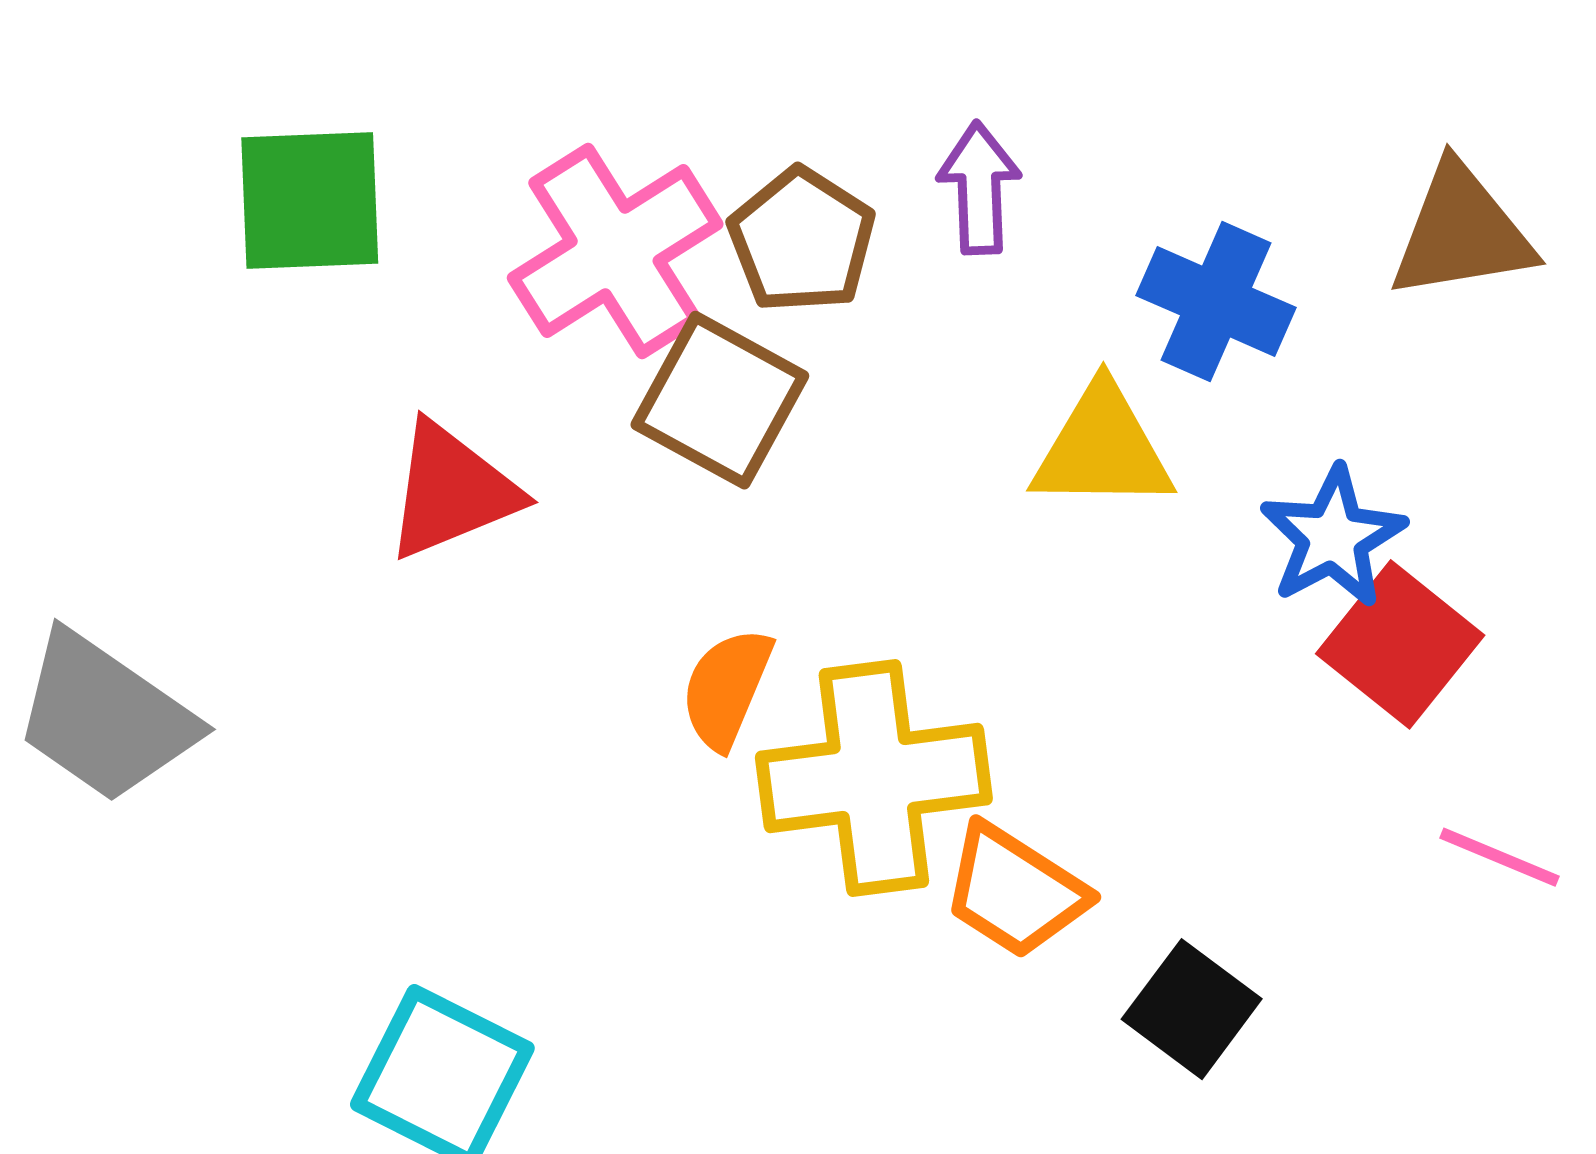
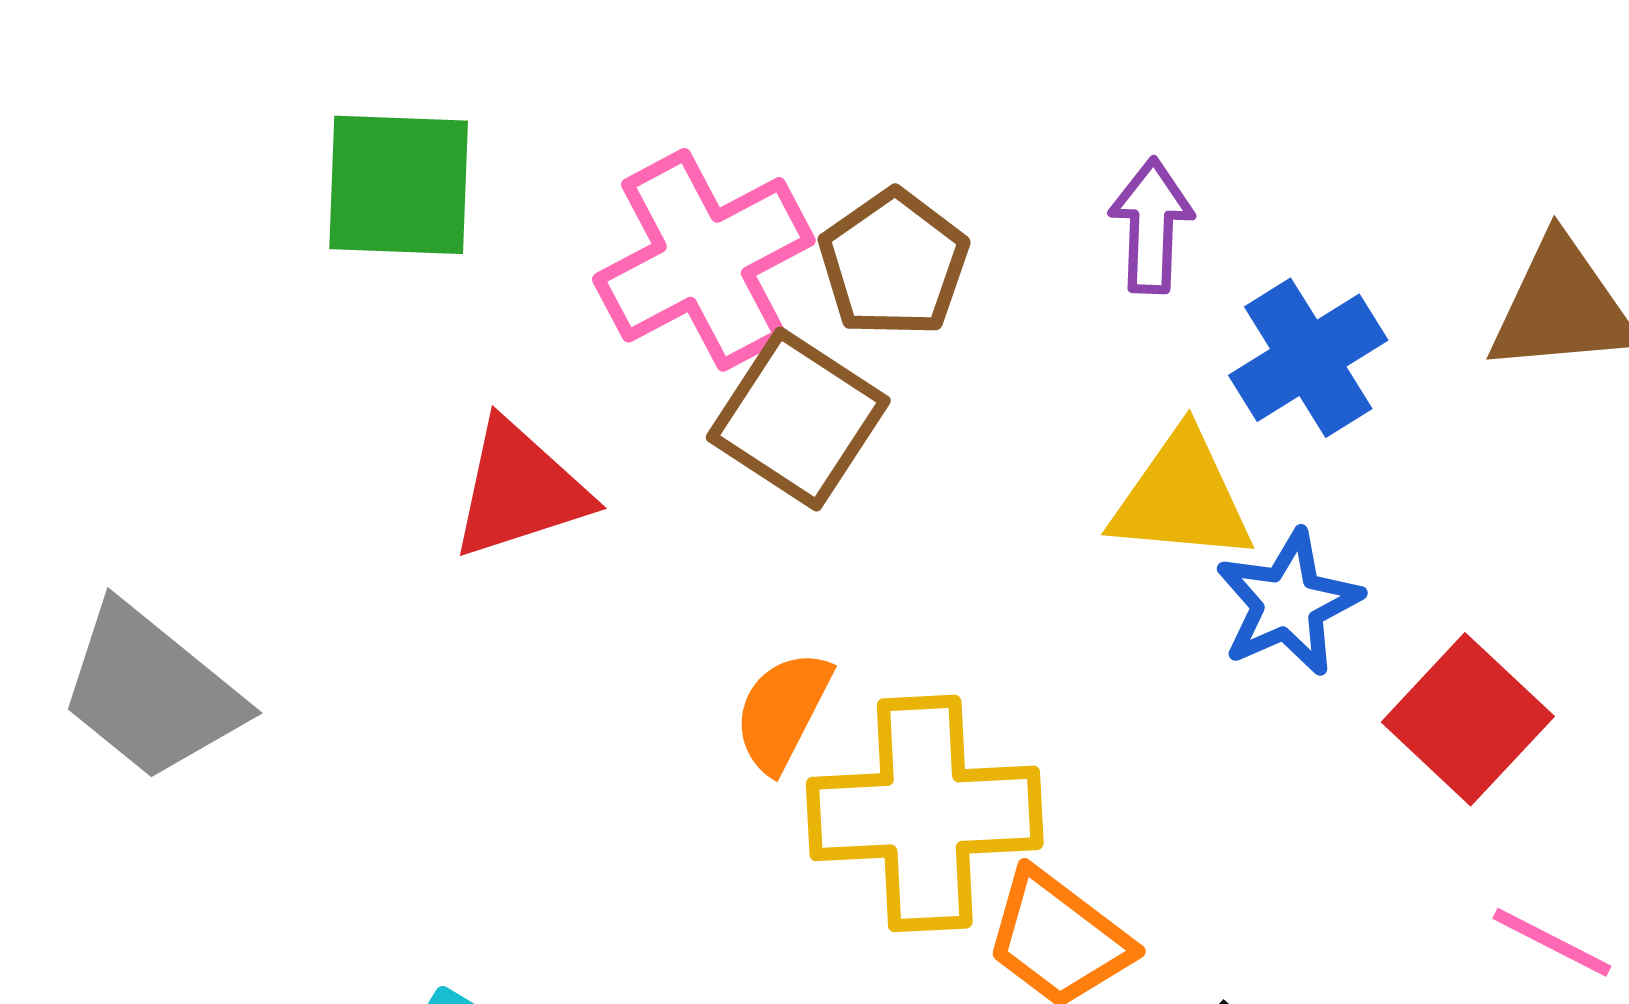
purple arrow: (979, 188) -> (1151, 226), moved
blue cross: (1216, 301) -> (1308, 358), turned 30
blue star: (1333, 537) -> (1288, 603), moved

